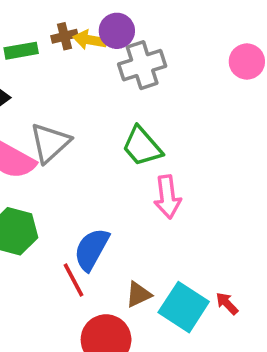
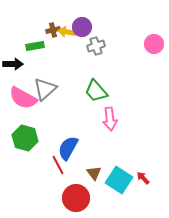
green rectangle: (21, 51) -> (35, 46), moved
gray cross: (142, 65) -> (96, 46), size x0.7
brown triangle: (139, 294) -> (94, 173), turned -42

